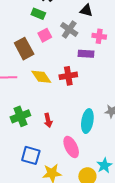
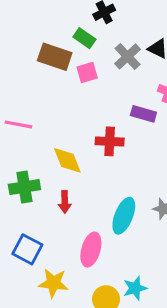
gray cross: (69, 29) -> (128, 56), moved
brown rectangle: (24, 49) -> (55, 57), moved, turned -55
yellow diamond: (41, 77) -> (67, 160), moved
pink ellipse: (71, 147) -> (91, 250), turned 30

